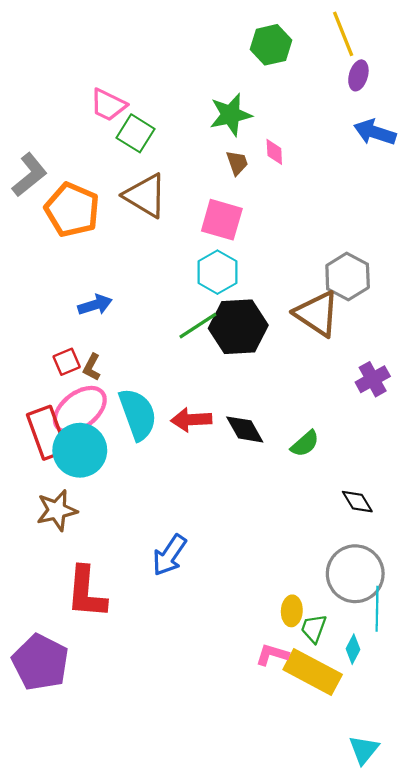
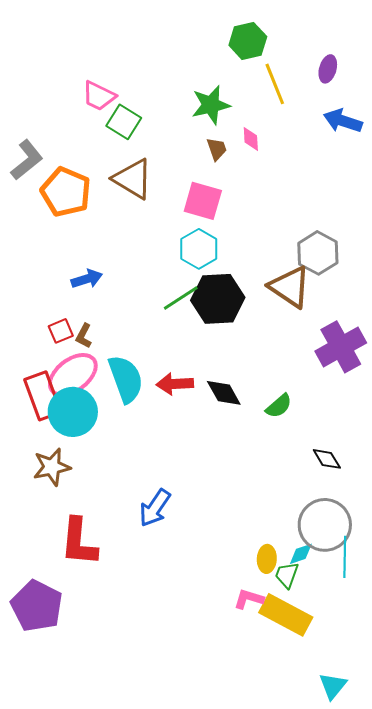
yellow line: (343, 34) -> (275, 84), moved
purple cross: (373, 379) -> (341, 347), size x1.6
cyan diamond: (353, 649) -> (301, 554), moved, turned 44

